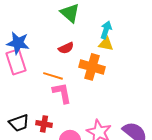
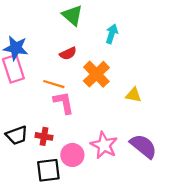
yellow triangle: (106, 44) -> (133, 95), moved
orange cross: (92, 67) -> (96, 74), turned 30

